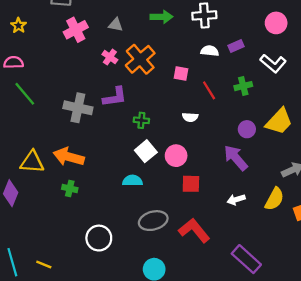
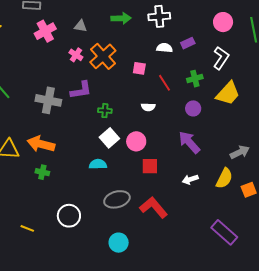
white L-shape: (273, 63) -> (221, 58), turned -95
yellow trapezoid: (279, 121) -> (228, 93), moved
purple circle: (247, 129) -> (193, 108), moved
purple rectangle: (246, 259) -> (224, 232), moved
yellow line: (44, 264) -> (27, 228), moved

